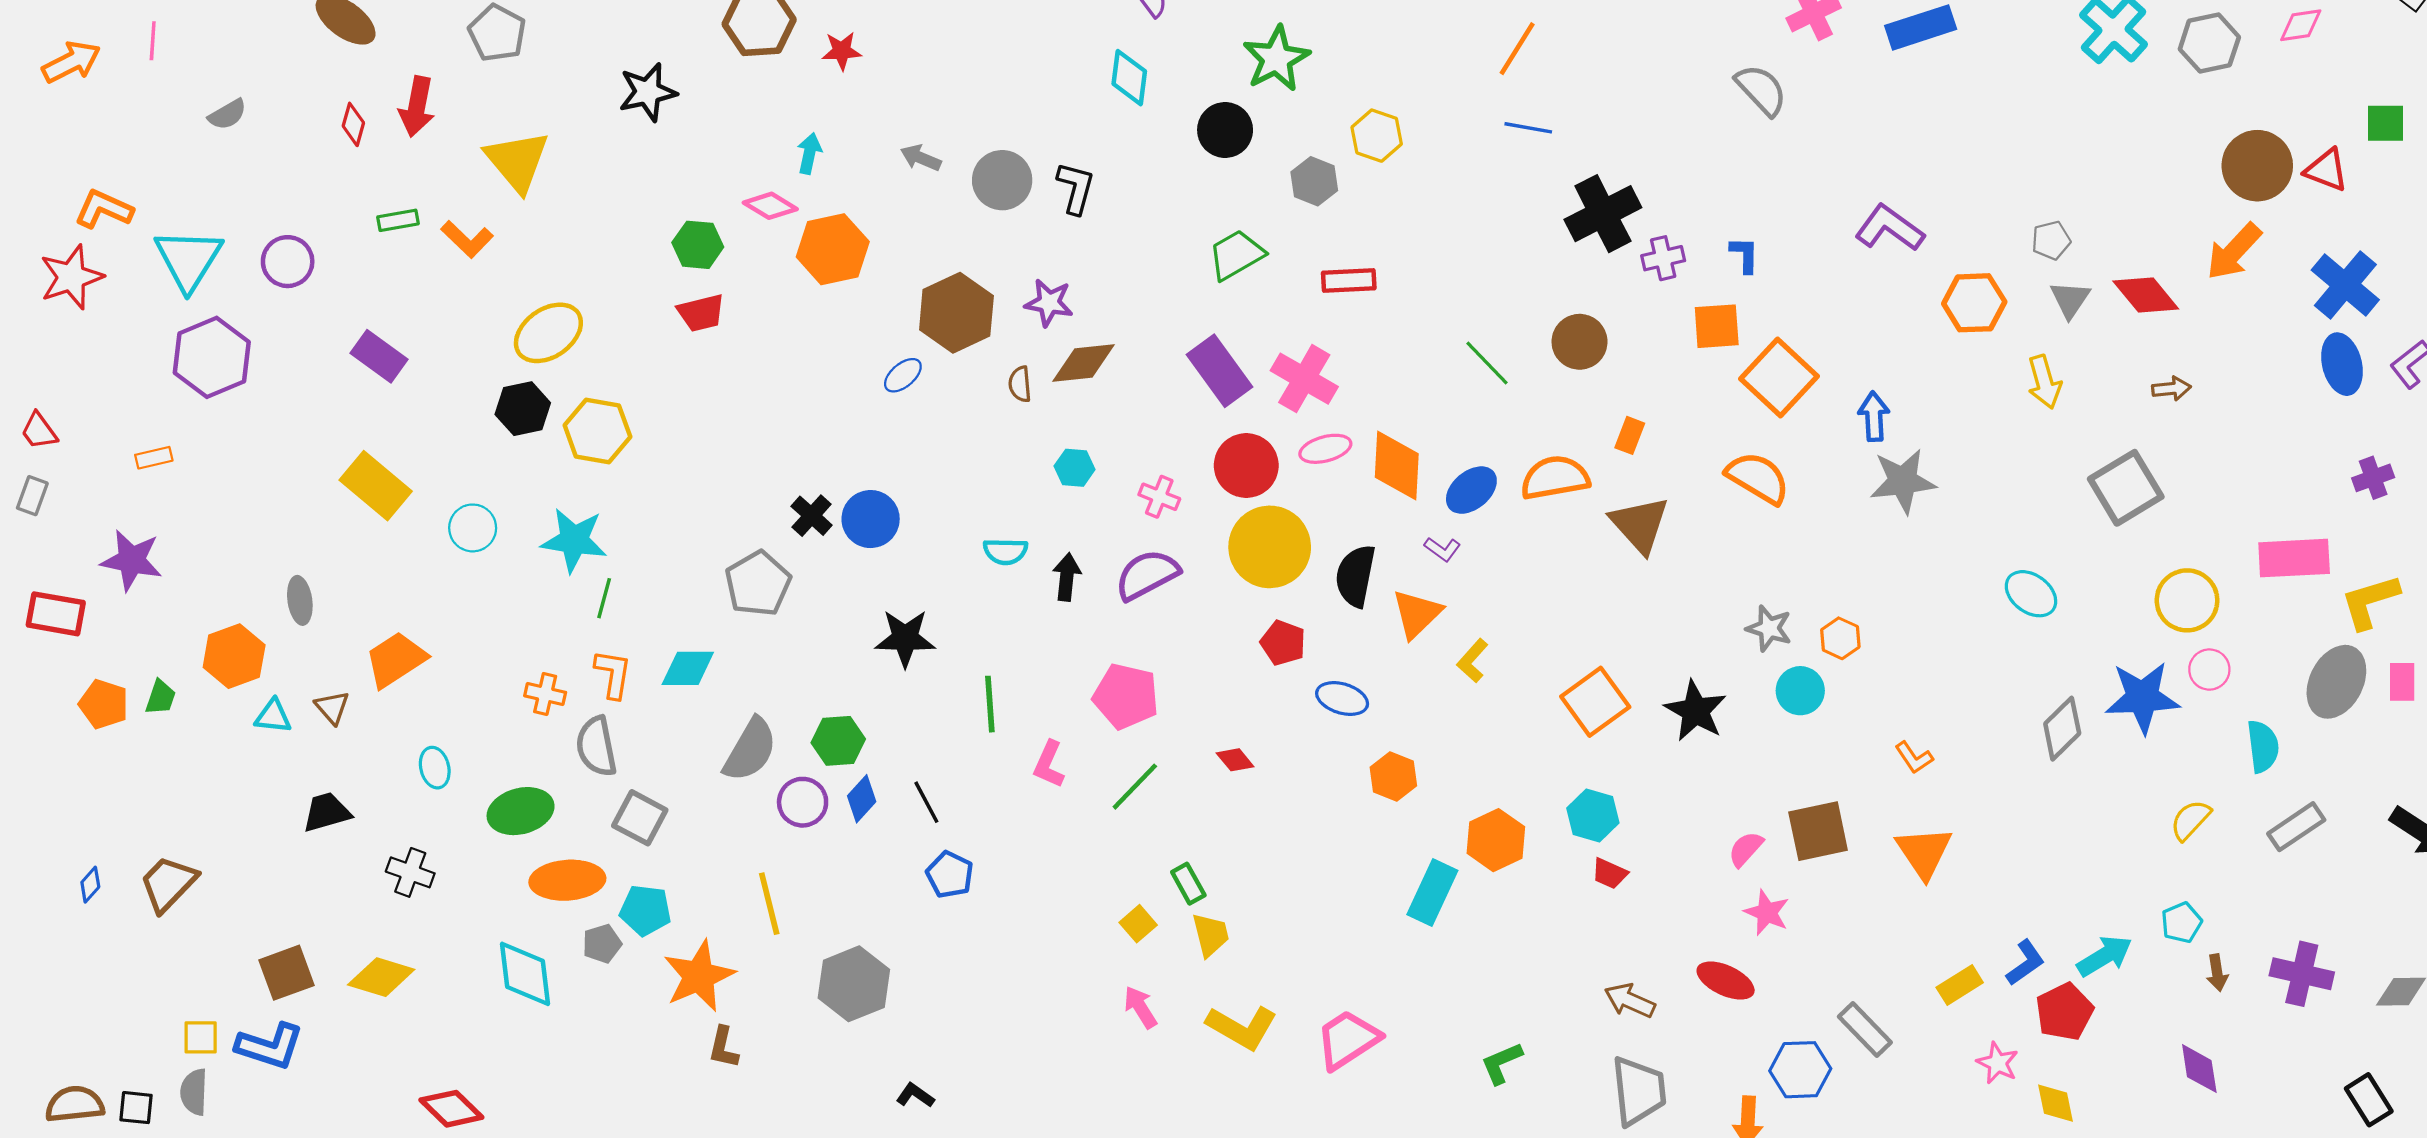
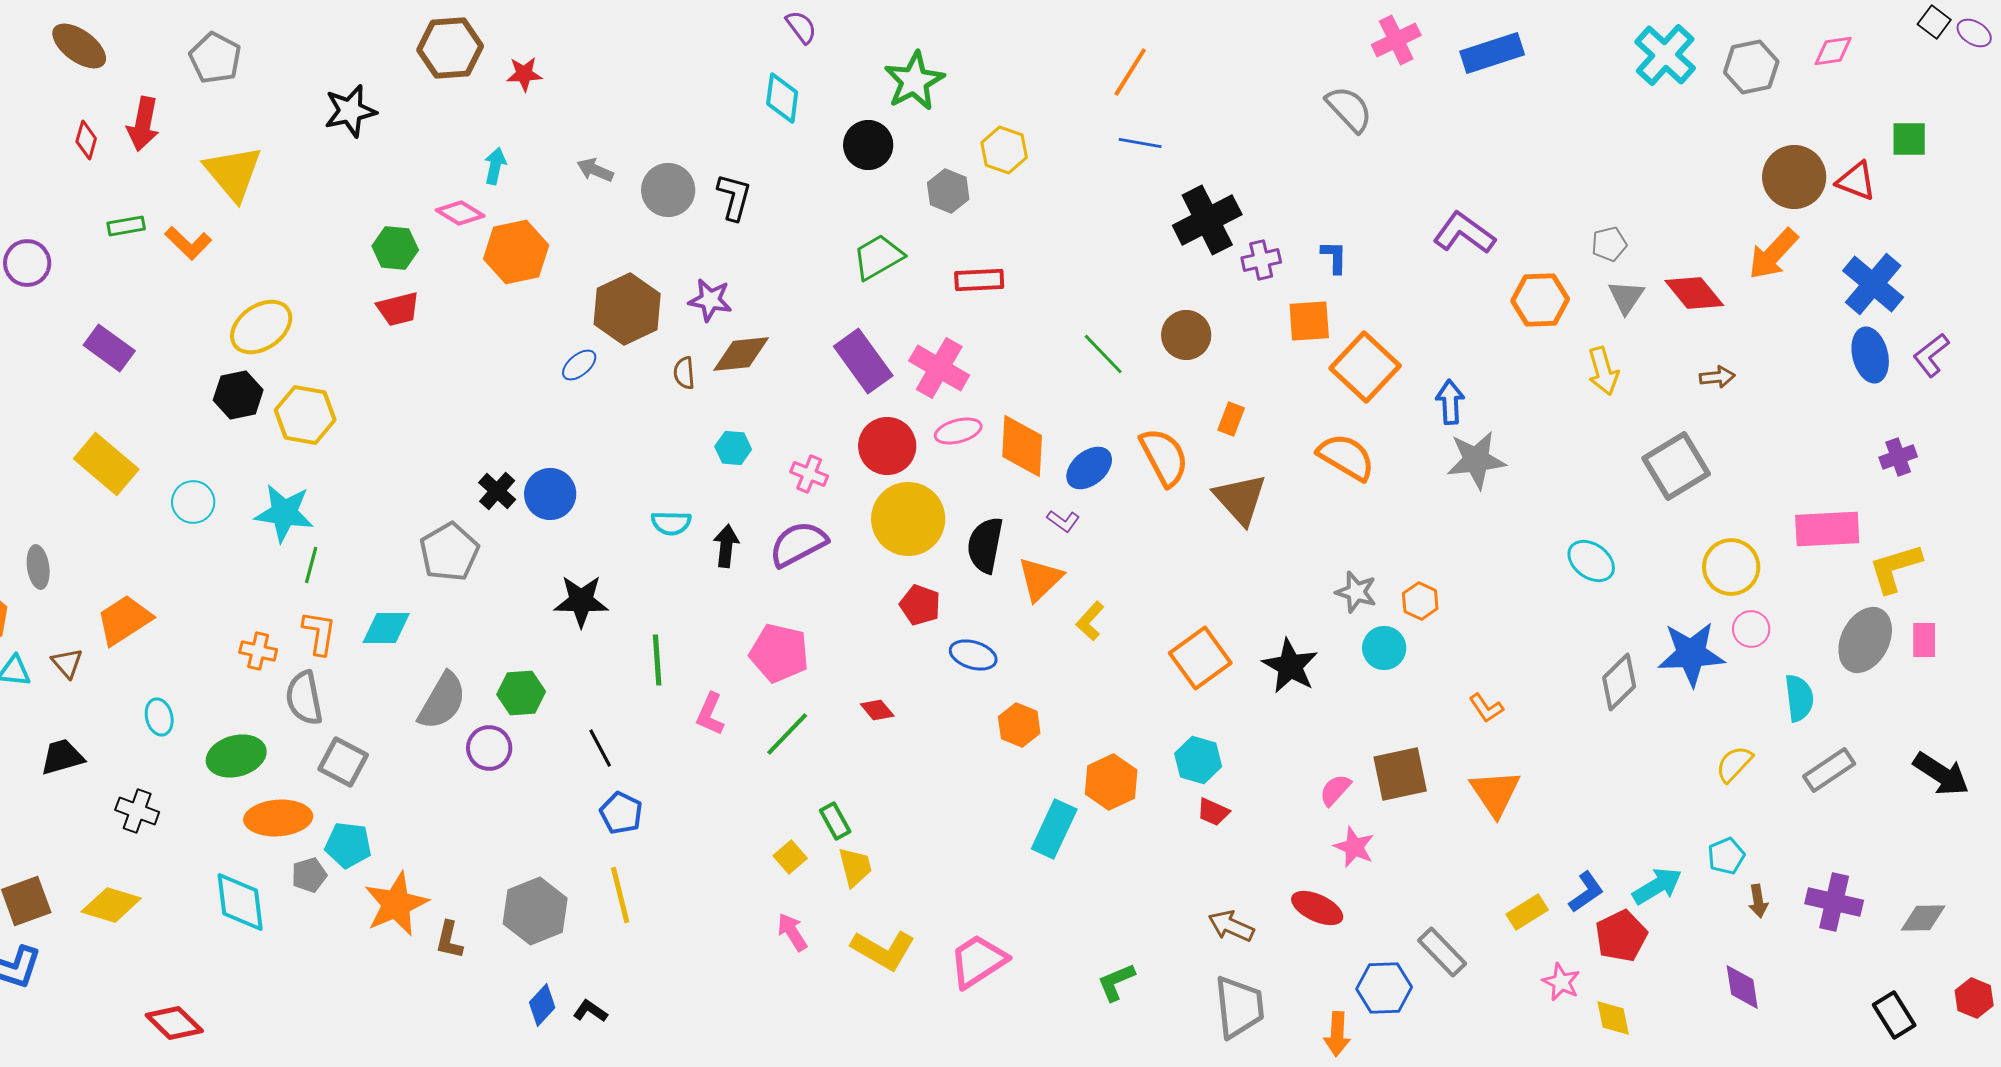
orange semicircle: (1555, 478) -> (1164, 457), turned 72
blue diamond: (862, 799) -> (542, 1005), moved
yellow line: (769, 904) -> (620, 895), moved
brown L-shape: (723, 1047) -> (449, 940), moved

